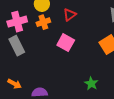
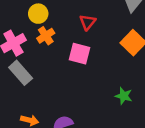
red triangle: (70, 15) -> (88, 22), moved

